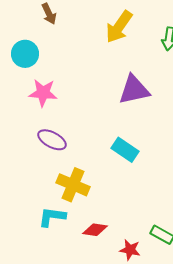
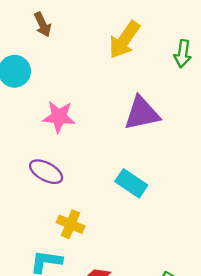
pink star: (43, 93) -> (59, 117), moved
yellow cross: (73, 185) -> (71, 224), size x0.7

